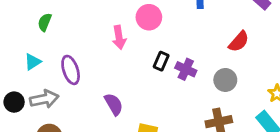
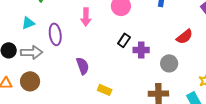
pink arrow: (119, 37) -> (86, 17), moved
purple cross: (186, 69) -> (141, 50), turned -35

